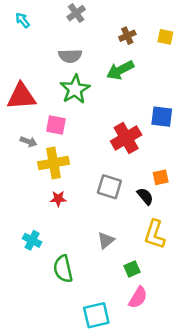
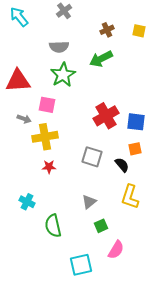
cyan arrow: (23, 20) -> (19, 17), size x1.5
blue square: (162, 117) -> (136, 122), moved
green square: (132, 269) -> (101, 226), moved

